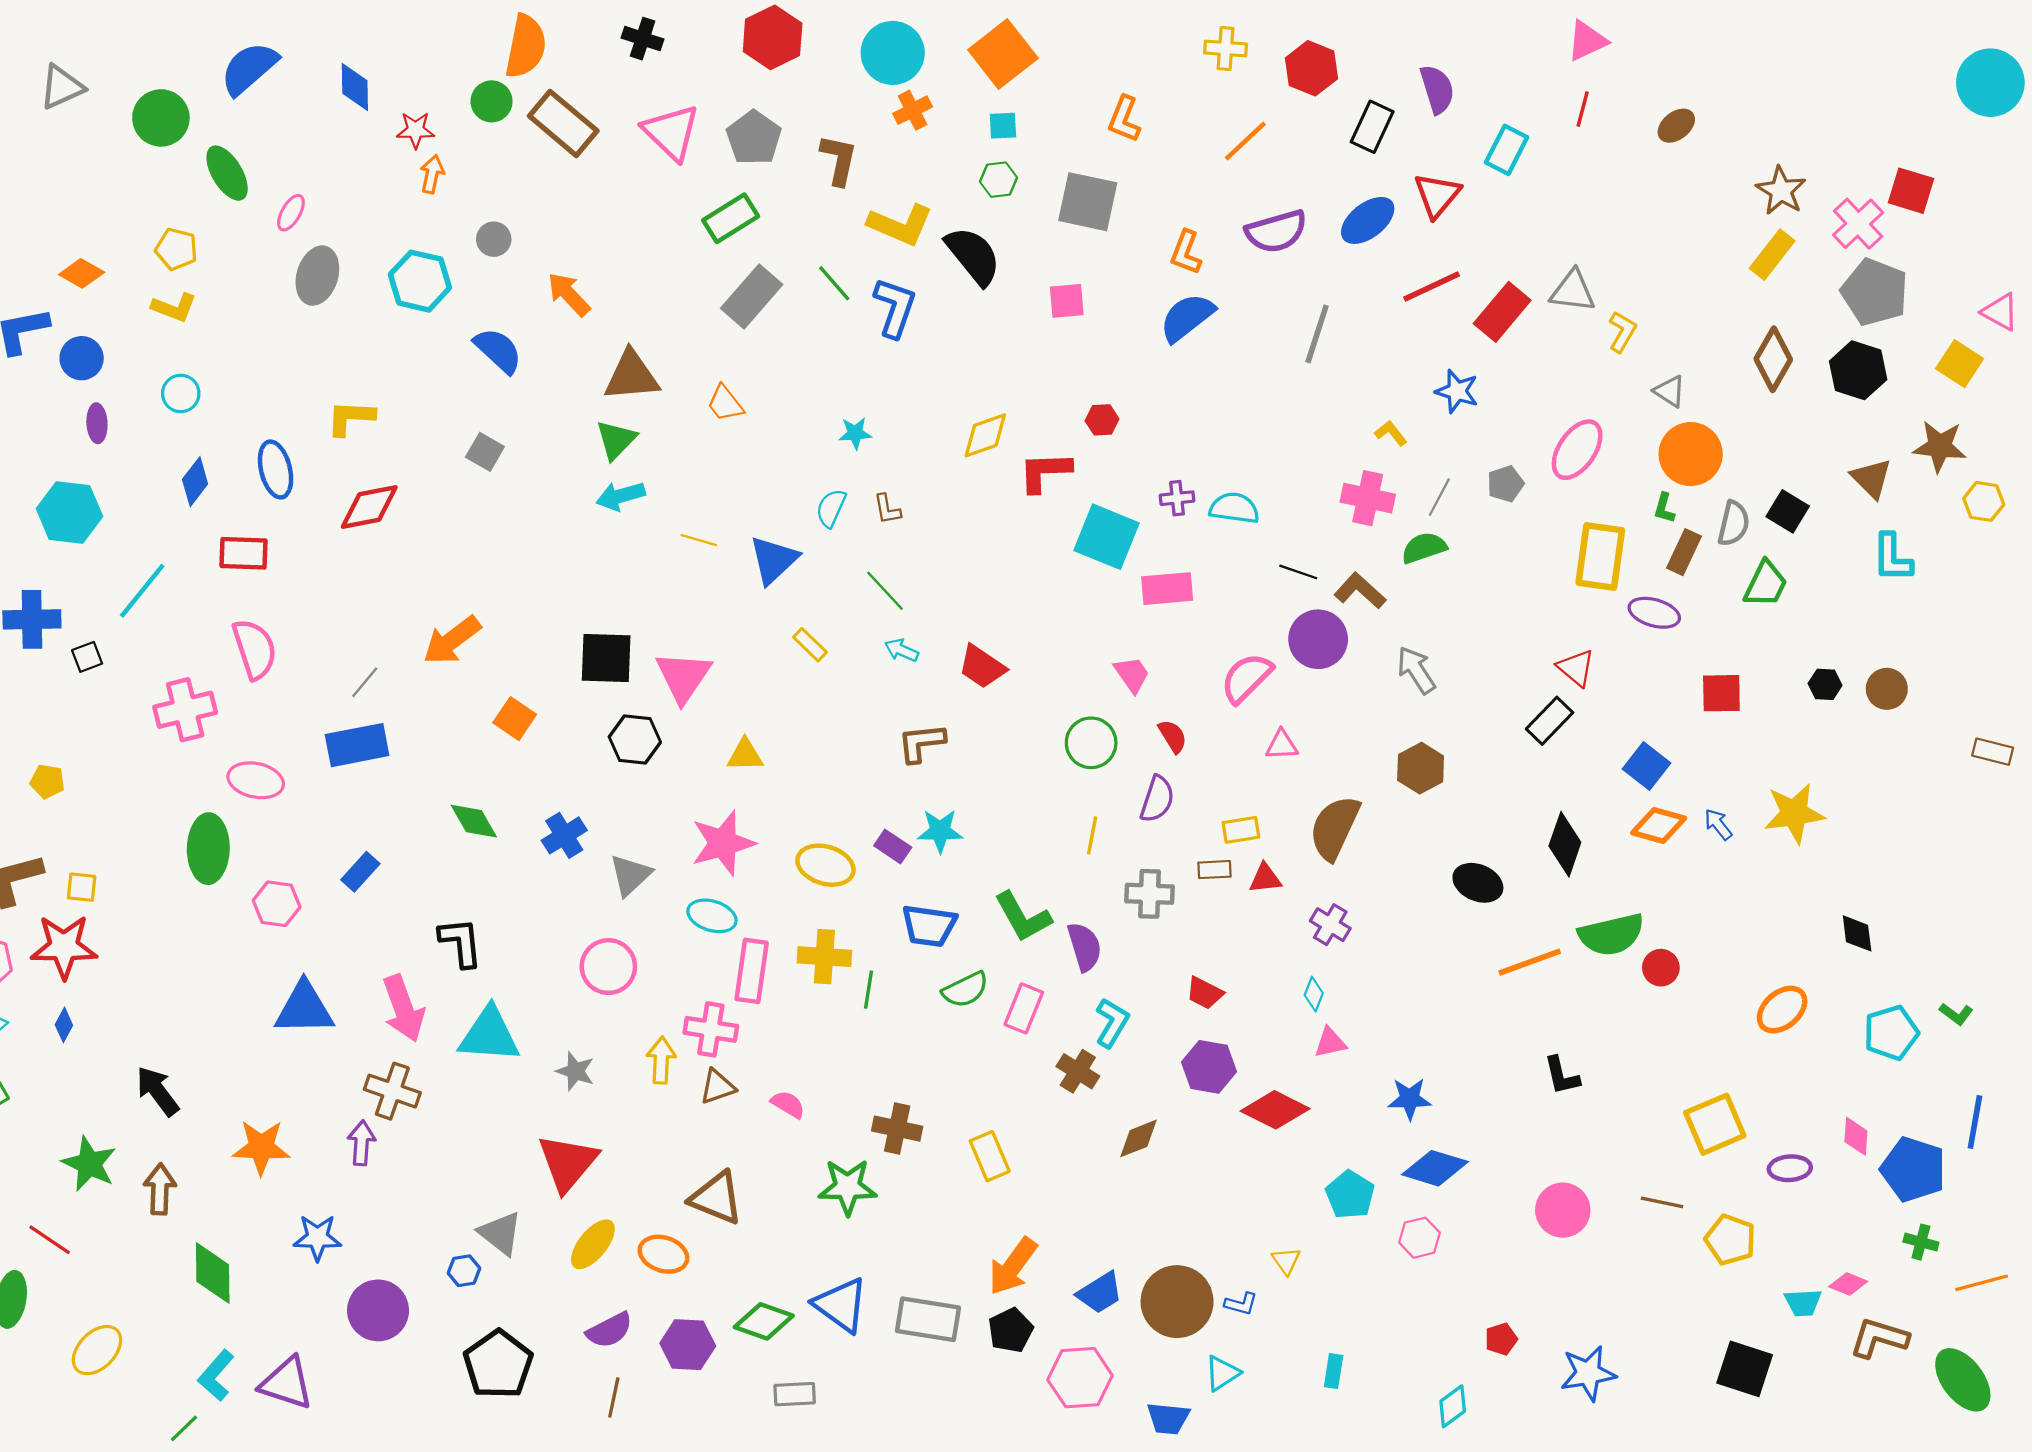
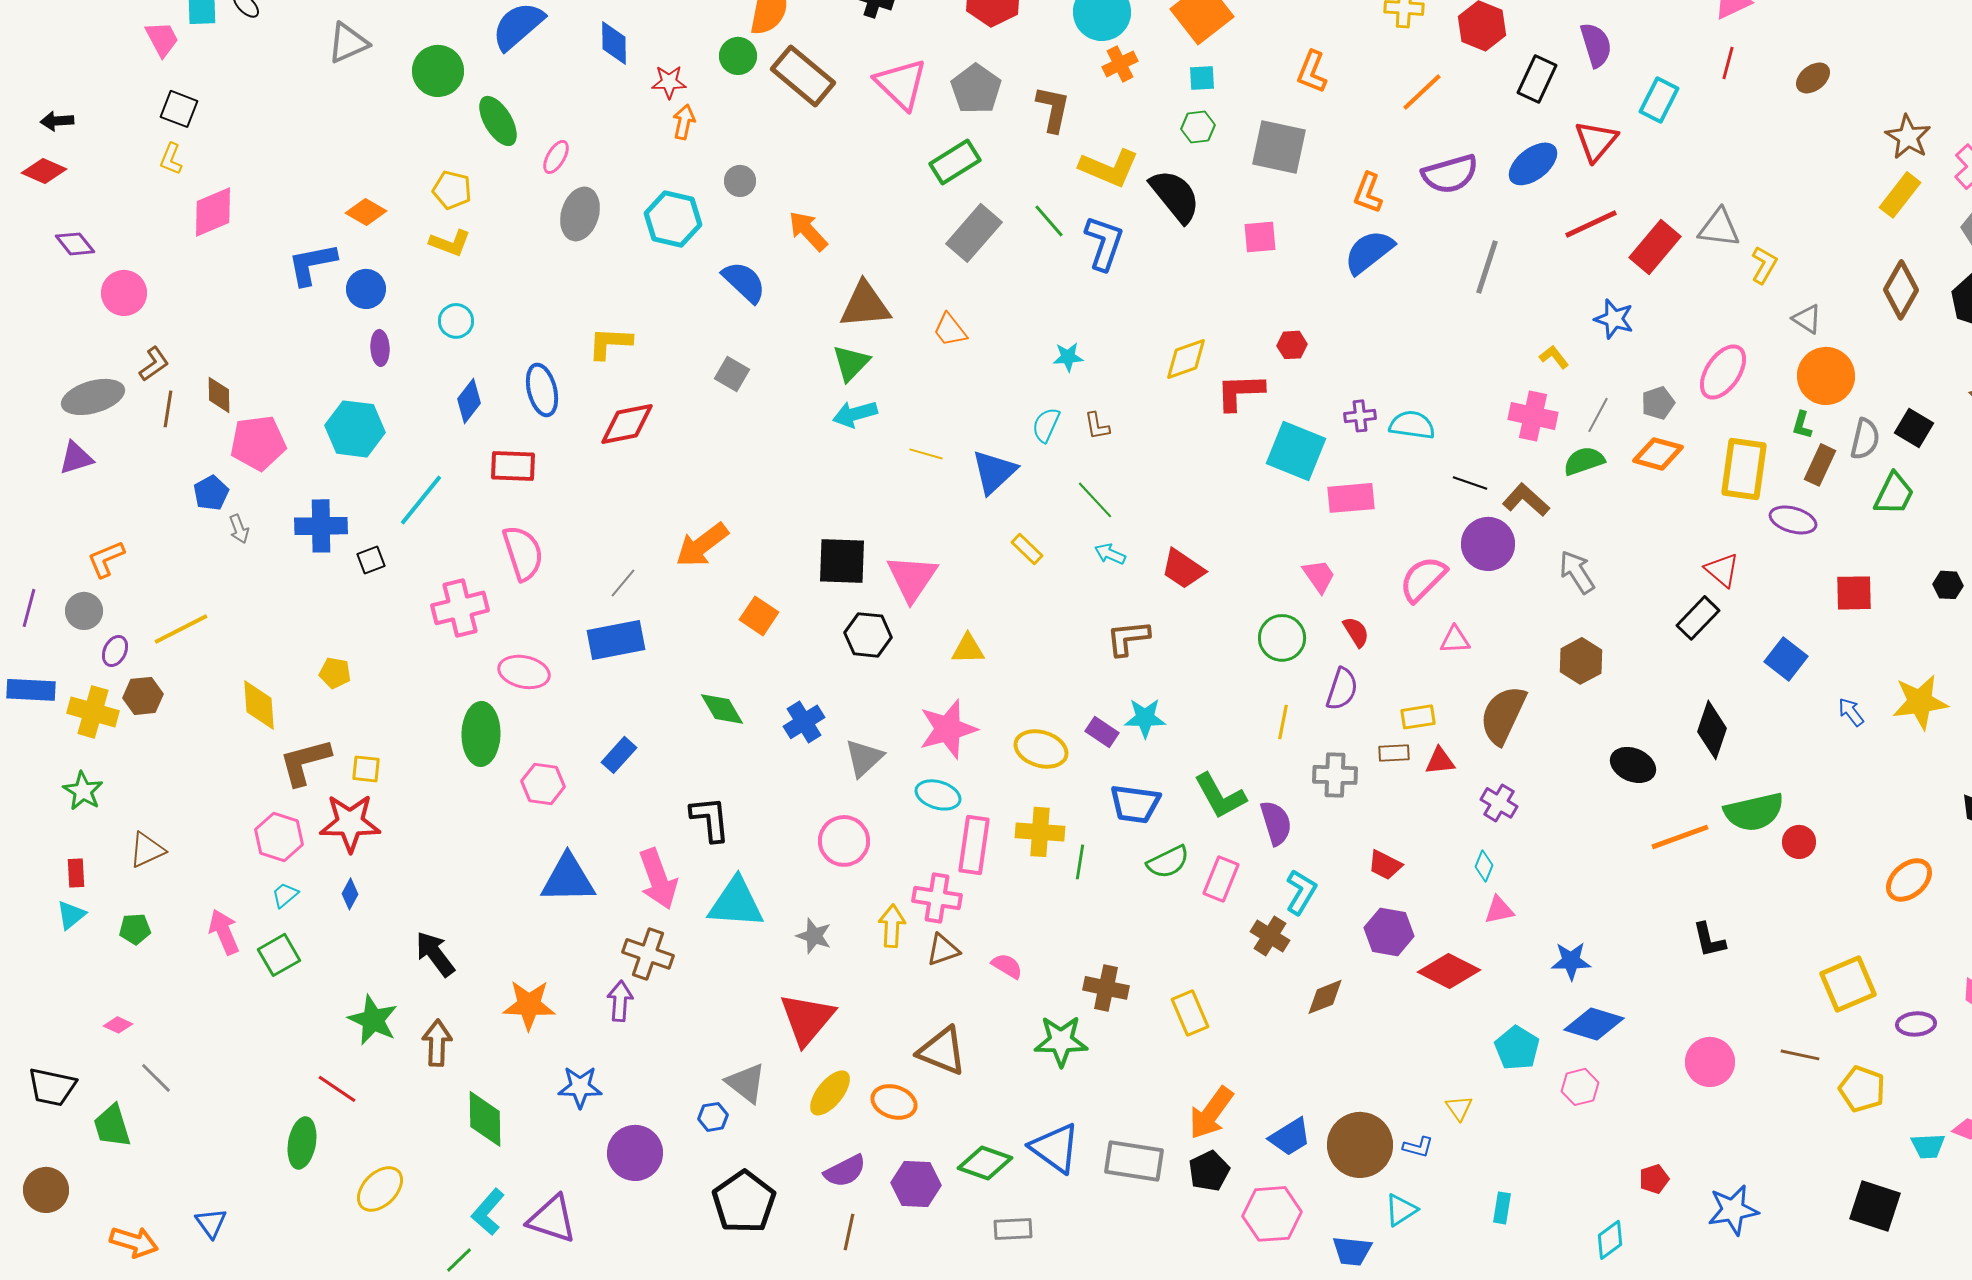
orange diamond: (1659, 825) -> (1658, 454), moved

